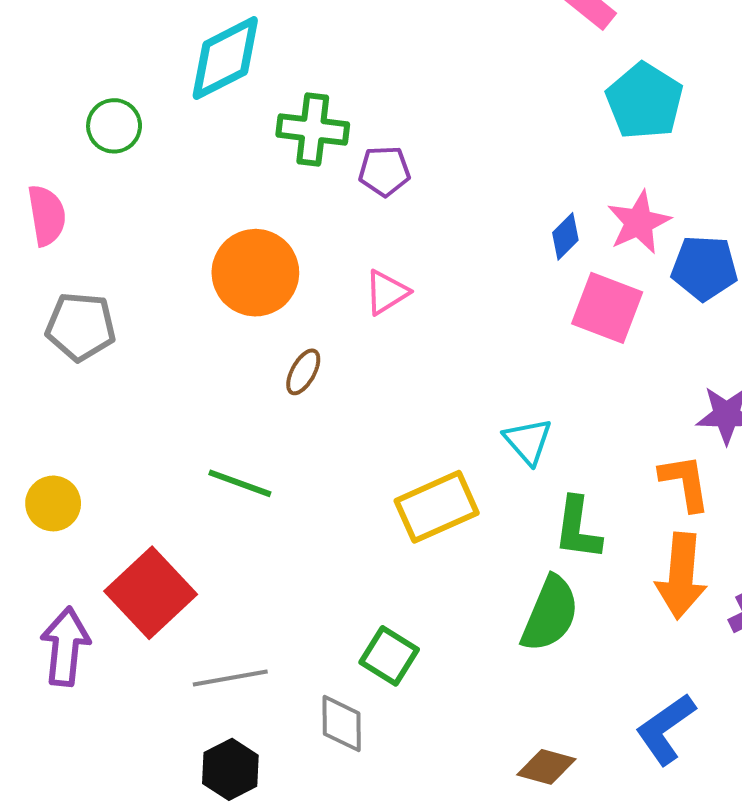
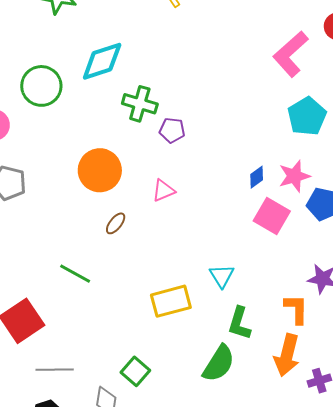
green circle: (114, 126) -> (41, 86), size x1.5

